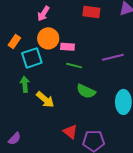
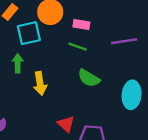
pink rectangle: (68, 47) -> (81, 24), moved
yellow arrow: (45, 100) -> (40, 83), turned 36

